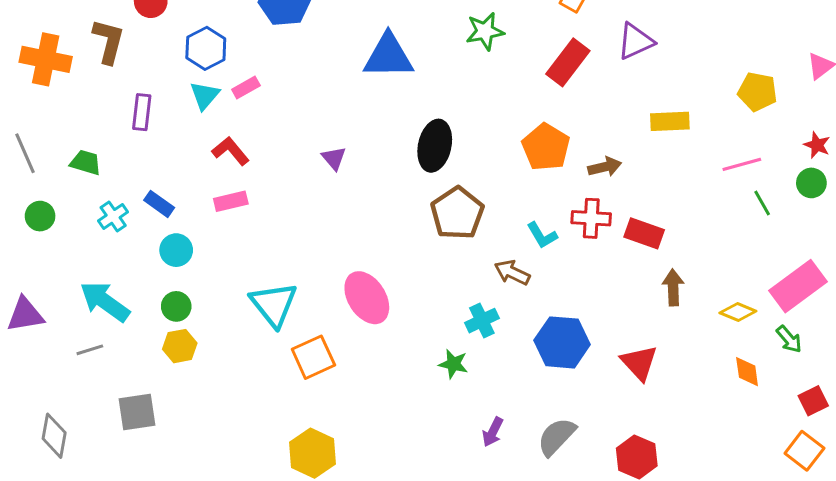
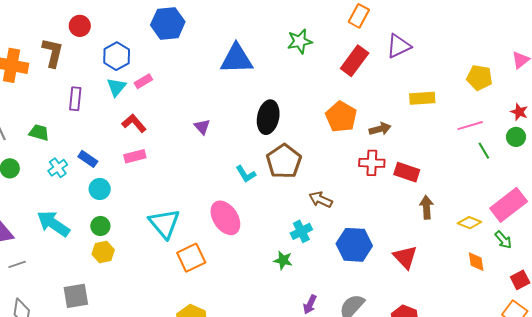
cyan L-shape: (542, 235) -> (246, 174), moved
gray line: (90, 350) -> (17, 264), moved

